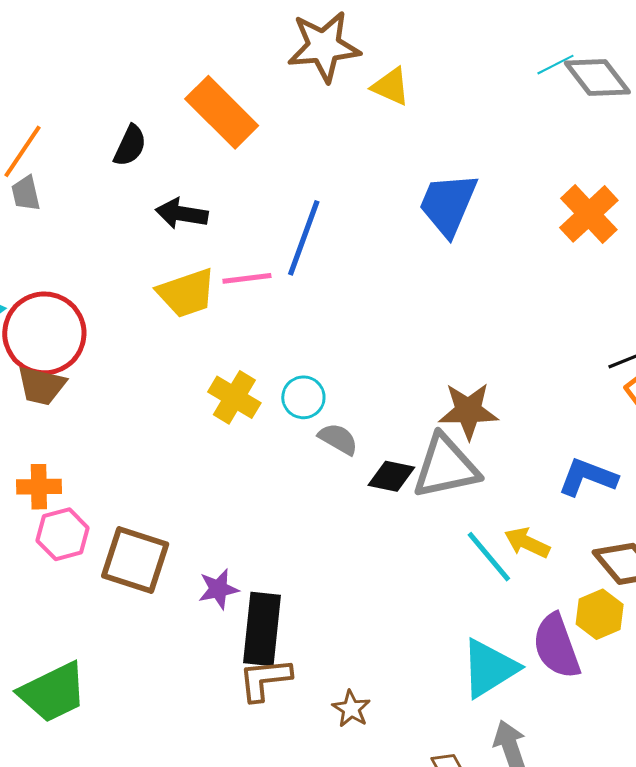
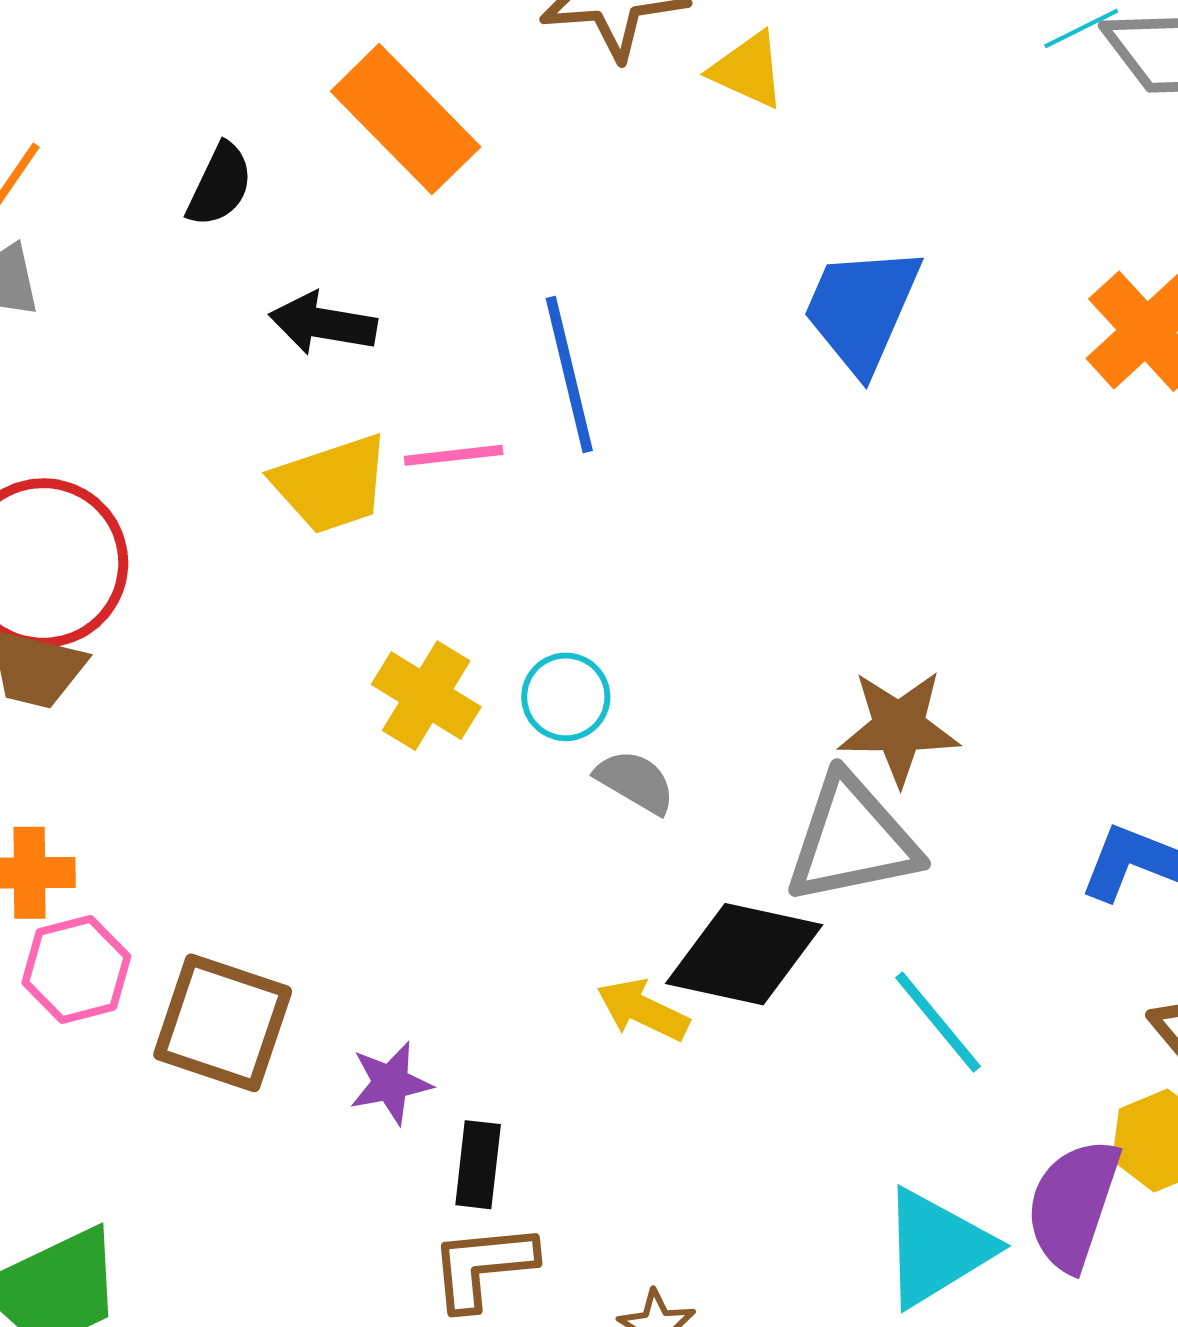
blue line: (304, 238) -> (569, 375), turned -34
black diamond: (391, 476) -> (744, 954), moved, size x1.6
yellow arrow: (527, 543) -> (643, 1010), moved
black rectangle: (262, 629) -> (478, 1165), size x0.6
purple semicircle: (556, 646) -> (1073, 1204), turned 38

